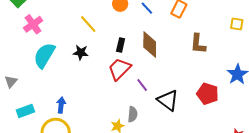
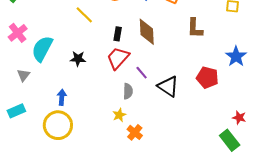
pink cross: (33, 24) -> (18, 33), moved
black star: (81, 53) -> (78, 59), moved
gray triangle: (11, 82) -> (23, 75), moved
cyan rectangle: (25, 111) -> (16, 111), moved
gray semicircle: (133, 114) -> (128, 91), moved

